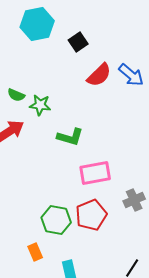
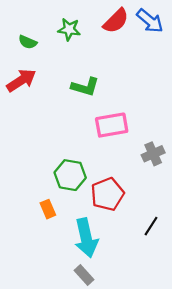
green star: (40, 105) -> (69, 29), moved
red pentagon: (91, 215) -> (107, 194), moved

